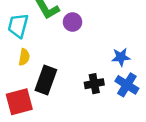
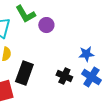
black cross: (94, 84) -> (64, 76), turned 35

